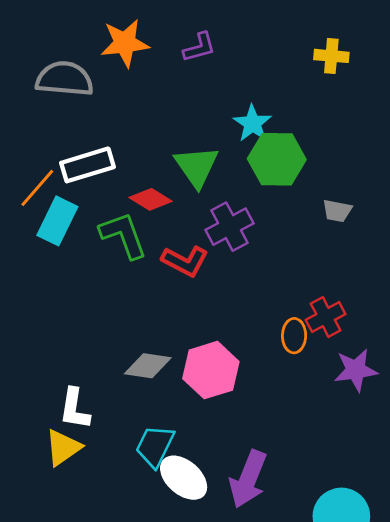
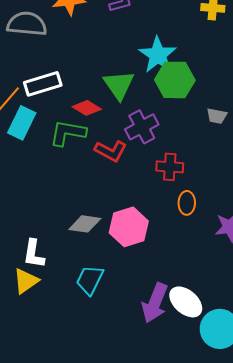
cyan star: (252, 123) -> (158, 55), size x1.4
green L-shape: (123, 235) -> (68, 133), turned -60
red cross: (326, 317) -> (170, 167), moved, turned 32
white ellipse: (184, 478) -> (186, 302), moved

